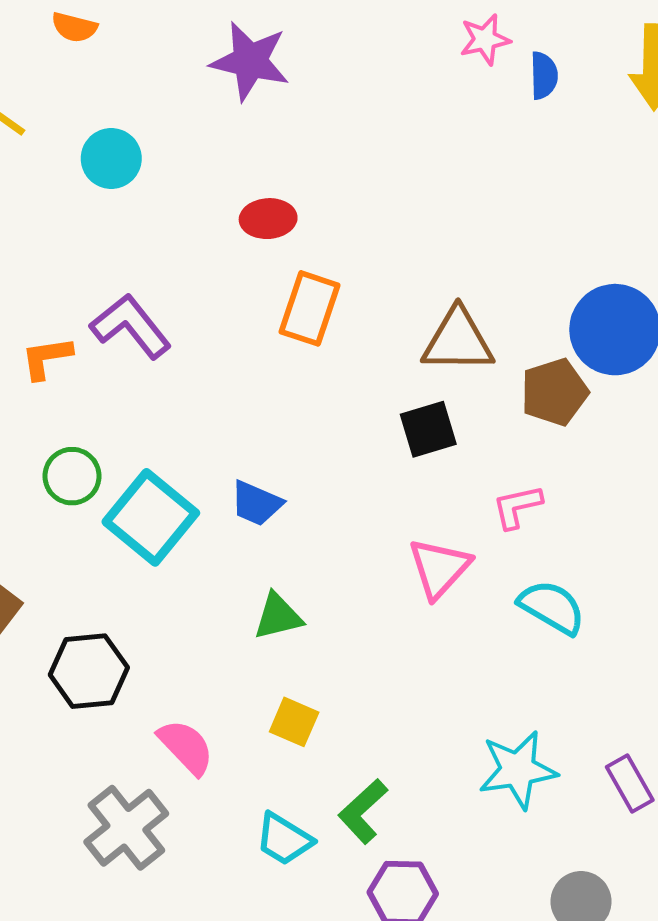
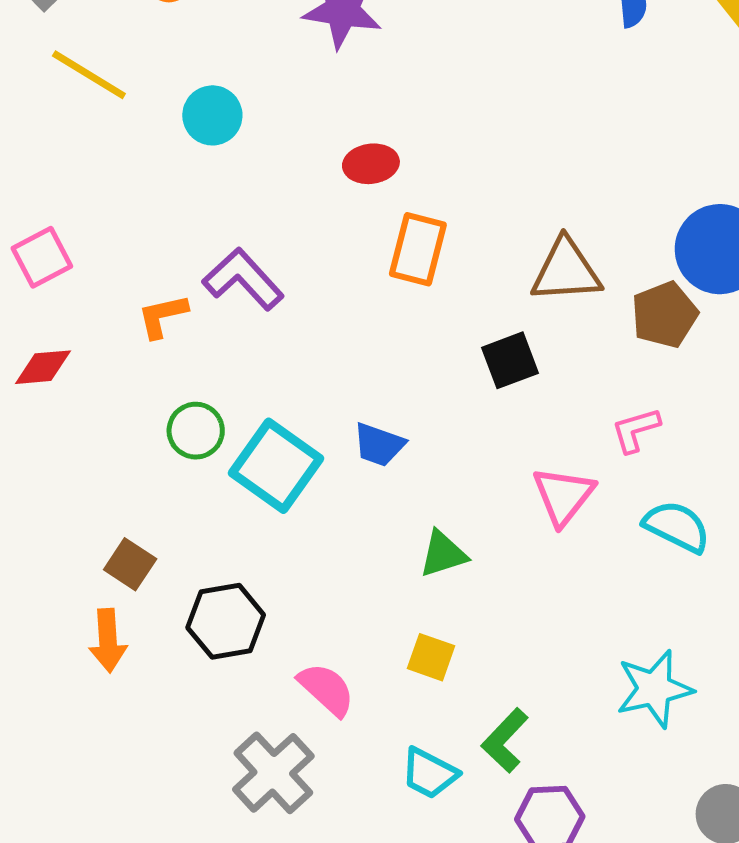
black square: (428, 429) -> (510, 360), moved
green triangle: (278, 616) -> (443, 554), moved

